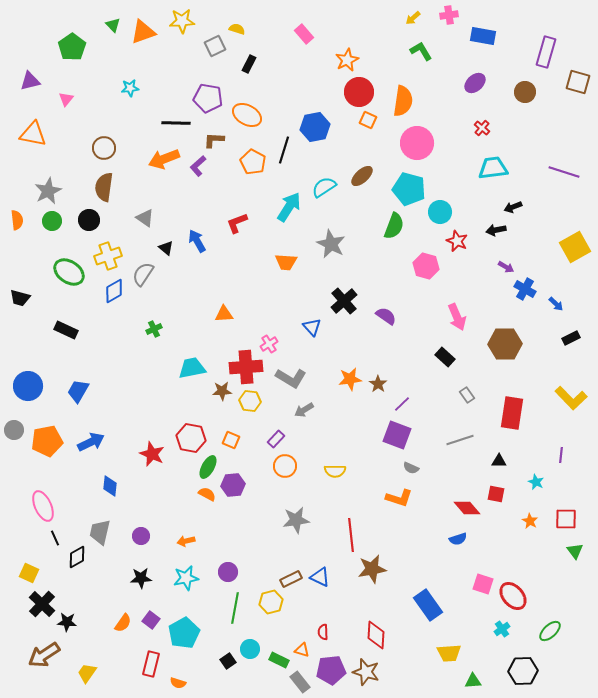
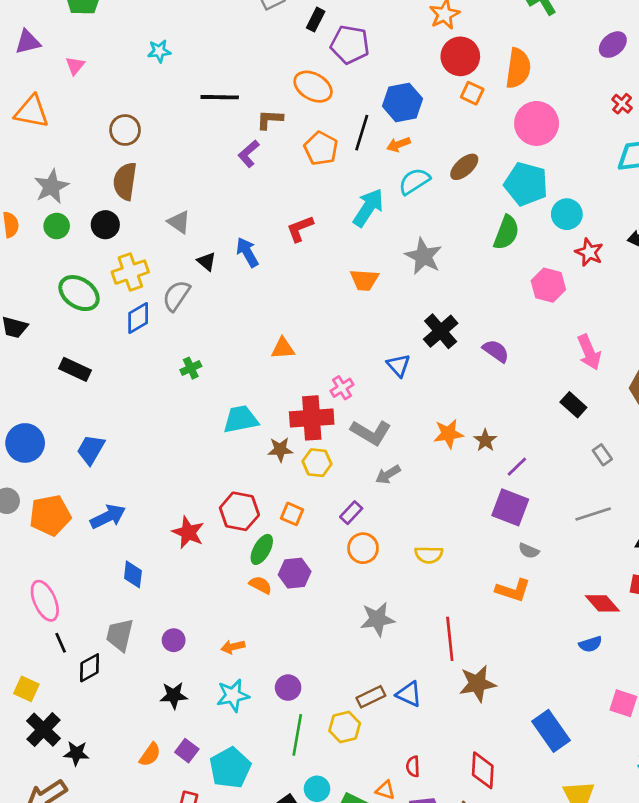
purple pentagon: (208, 98) -> (350, 45), moved
orange arrow: (164, 159) -> (399, 144), moved, size x0.6

